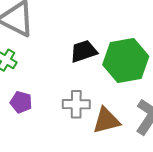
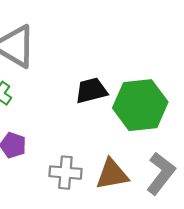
gray cross: (76, 104) -> (65, 173), moved

